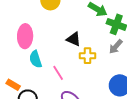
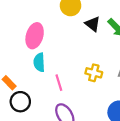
black triangle: (74, 39) -> (93, 24), moved

